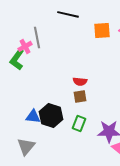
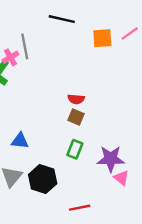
brown square: (80, 96) -> (76, 117), turned 32
black hexagon: (51, 115) -> (43, 179), moved

